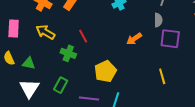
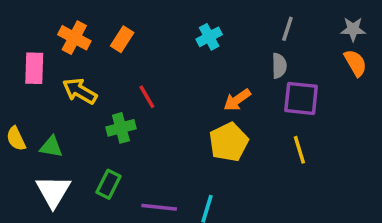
pink rectangle: (14, 28) -> (34, 68), moved
green cross: (68, 53) -> (121, 128), turned -35
yellow pentagon: (105, 71) -> (229, 142), moved
yellow line: (162, 76) -> (299, 150), moved

